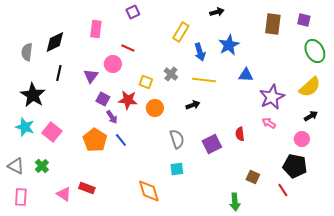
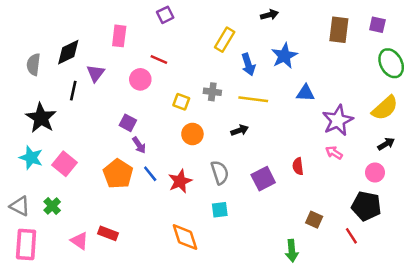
gray cross: (171, 74) -> (212, 92), turned -32
purple triangle: (91, 76) -> (96, 73), moved
red star: (128, 100) -> (180, 181), moved, turned -30
pink rectangle: (21, 197) -> (26, 245), size x1.4

